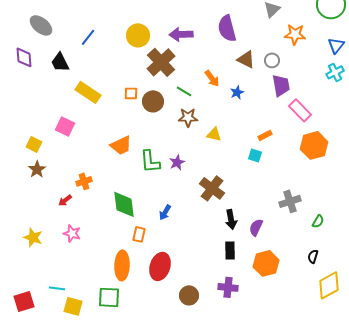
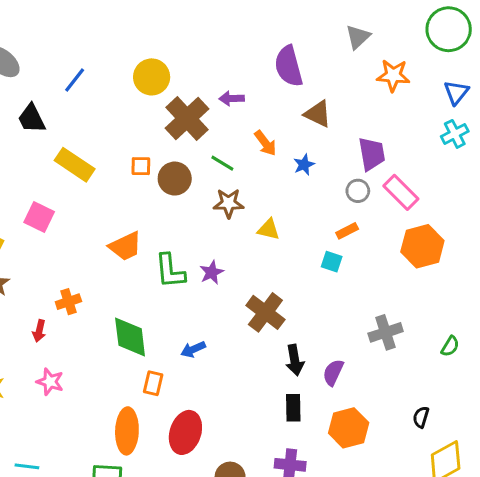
purple arrow: (181, 34) -> (232, 98), moved, size x0.7
gray circle: (272, 60) -> (358, 191), moved
red arrow: (65, 200) -> (39, 331), turned -40
blue arrow: (165, 212) -> (193, 349), turned 35
green semicircle: (318, 221) -> (450, 346), moved

